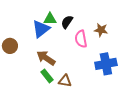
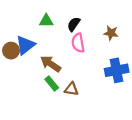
green triangle: (50, 19) -> (46, 21), moved
blue triangle: (41, 29) -> (25, 45), moved
pink semicircle: (81, 39) -> (78, 43), moved

